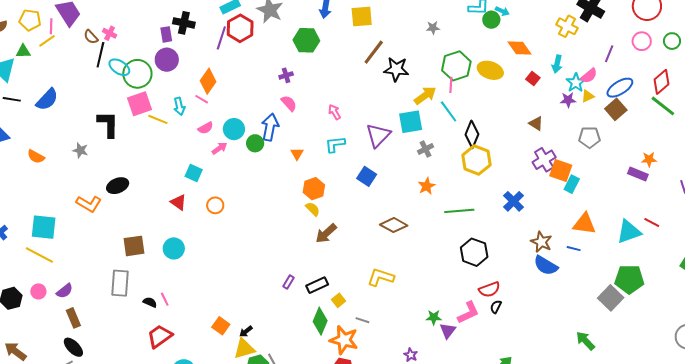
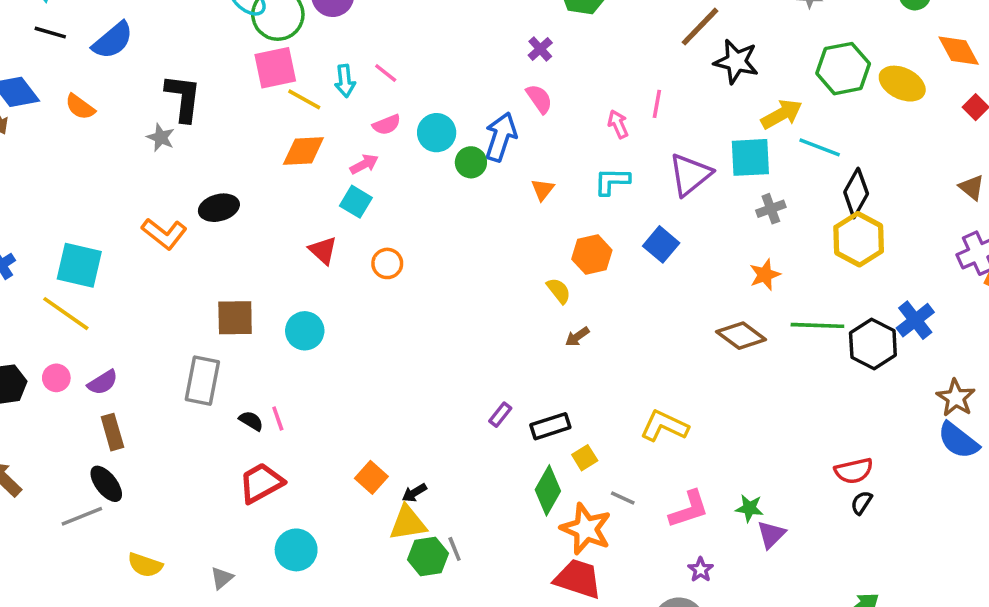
purple cross: (286, 75) -> (540, 49), turned -32
orange diamond: (208, 81) -> (303, 151), moved, turned 45
pink line: (451, 85) -> (657, 104), moved
cyan line: (449, 111) -> (820, 147), turned -40
black L-shape: (108, 124) -> (183, 98), moved
pink arrow: (219, 148) -> (364, 164), moved
orange semicircle: (36, 157) -> (80, 107), moved
orange hexagon: (314, 189) -> (592, 255), moved
brown diamond: (394, 225) -> (741, 336), moved
brown arrow: (326, 233) -> (577, 337), size x0.6
black hexagon: (474, 252) -> (873, 344), moved
pink L-shape: (468, 313) -> (689, 509), moved

